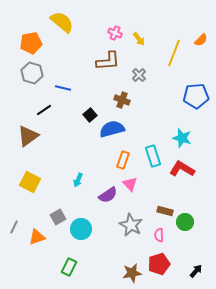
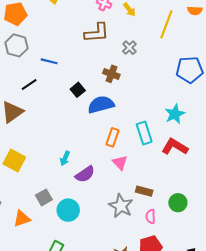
orange semicircle: (201, 40) -> (195, 11), turned 48
cyan star: (182, 138) -> (175, 114), turned 30
purple semicircle: (108, 195) -> (85, 174), moved
brown rectangle: (165, 211) -> (144, 191), moved

